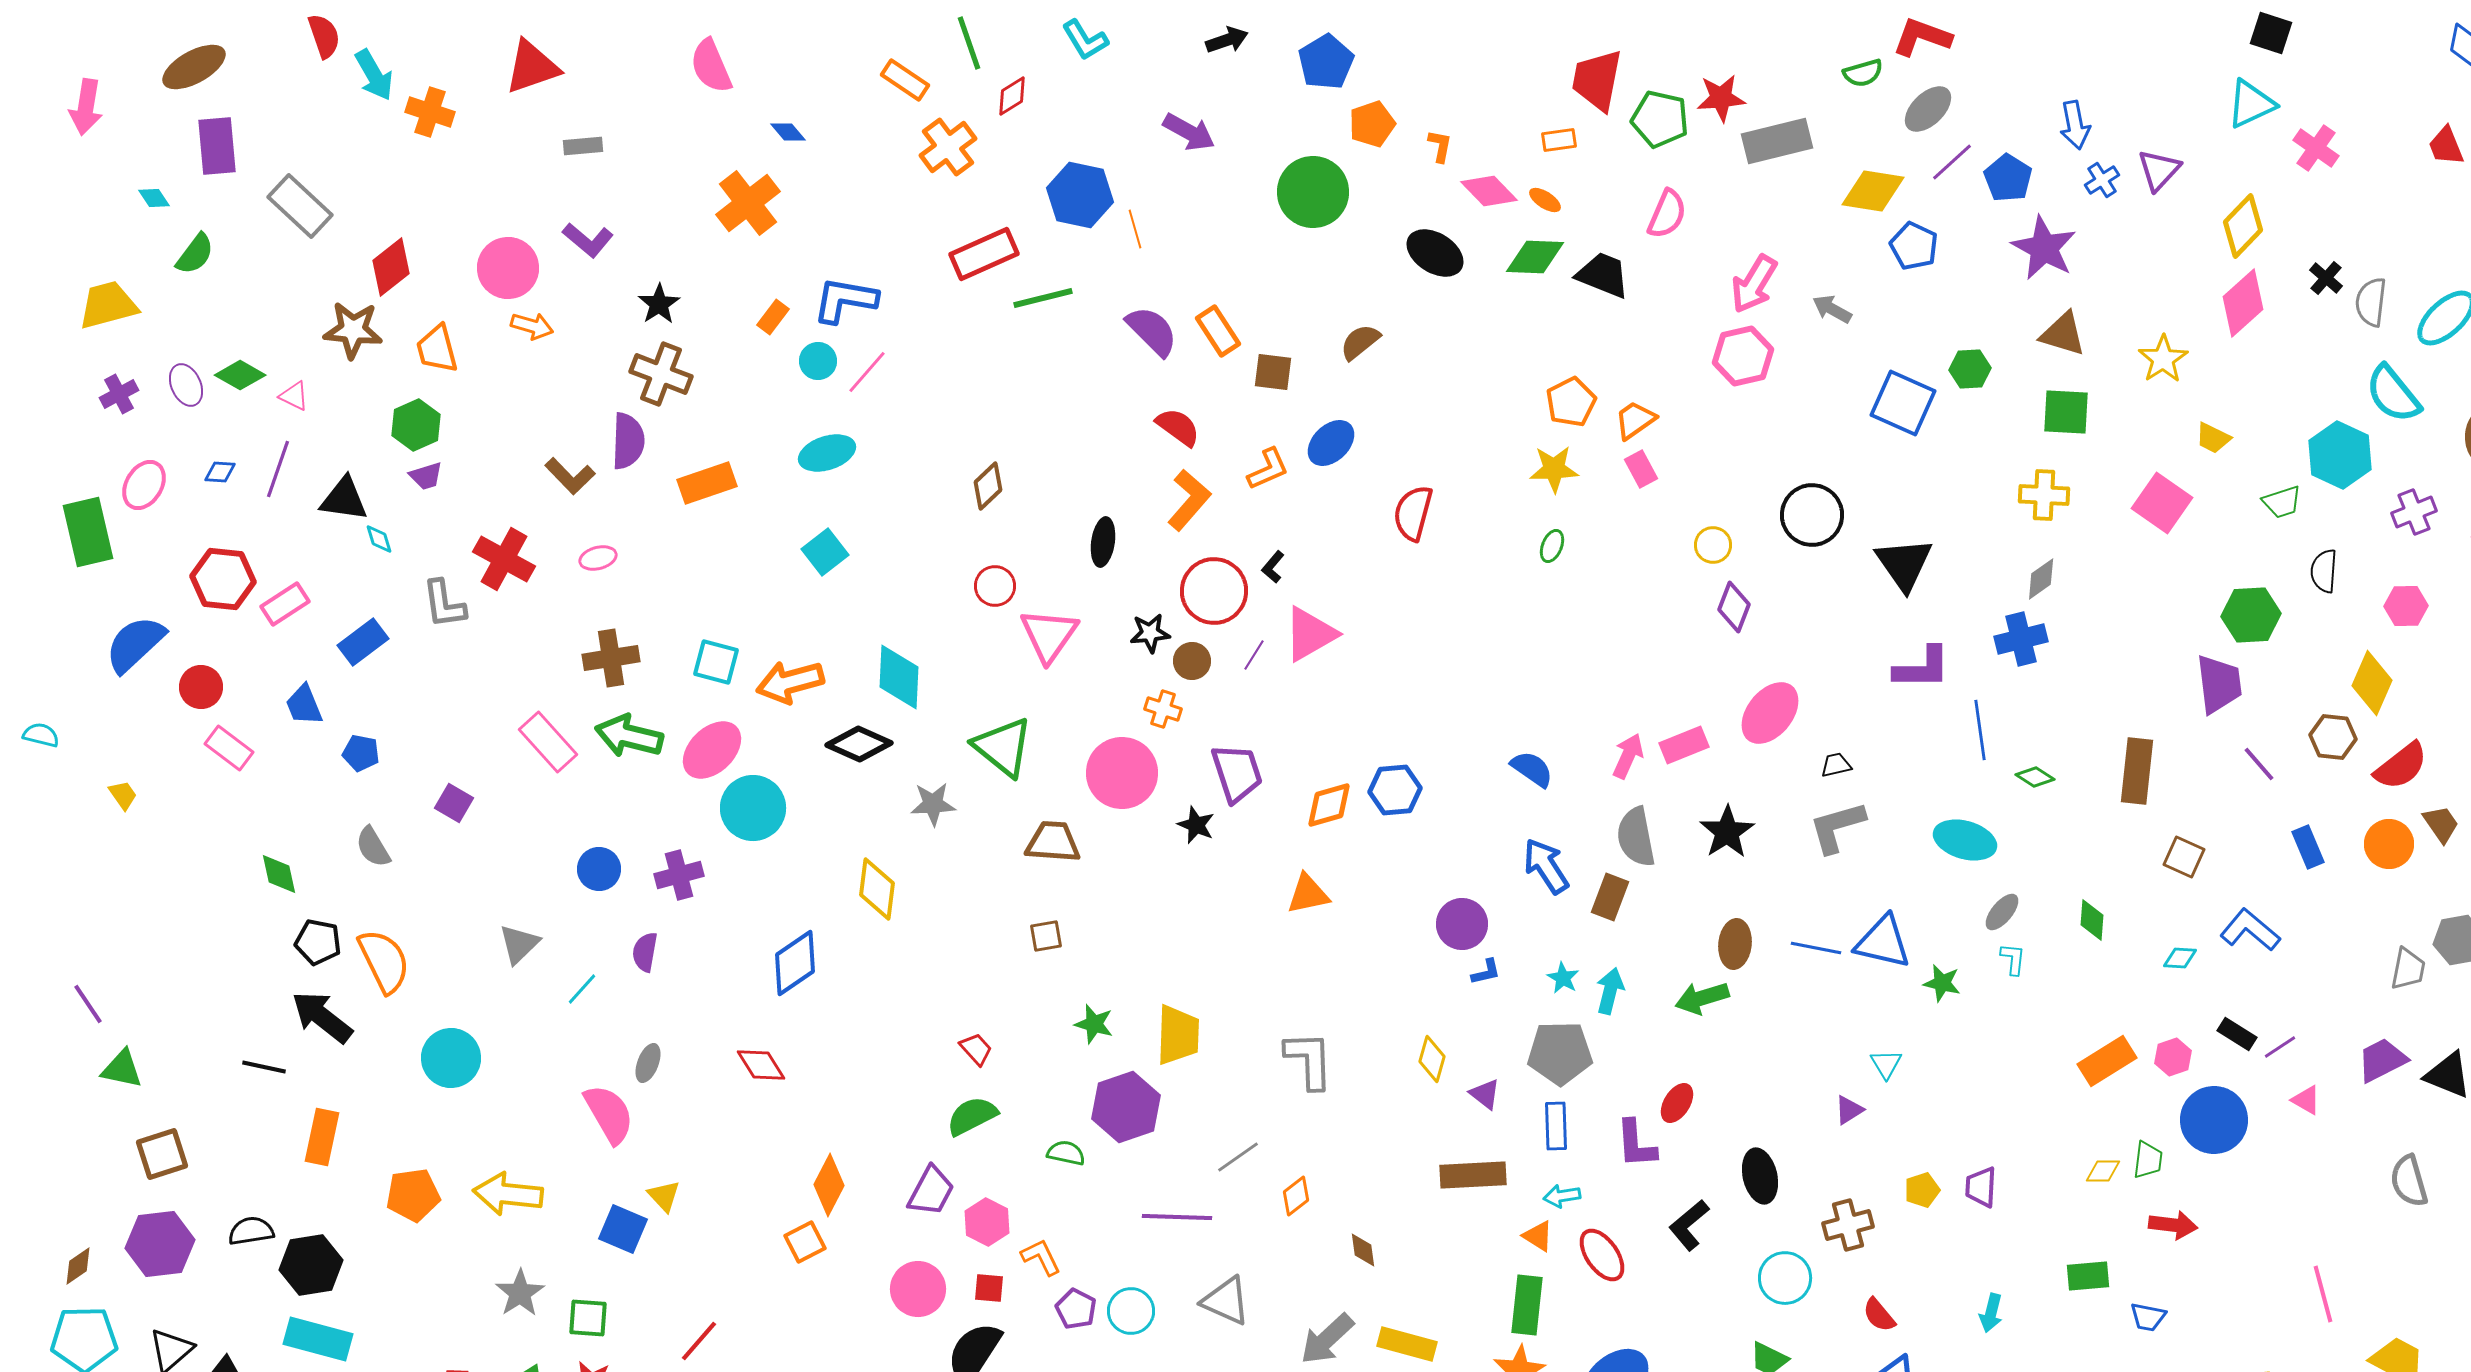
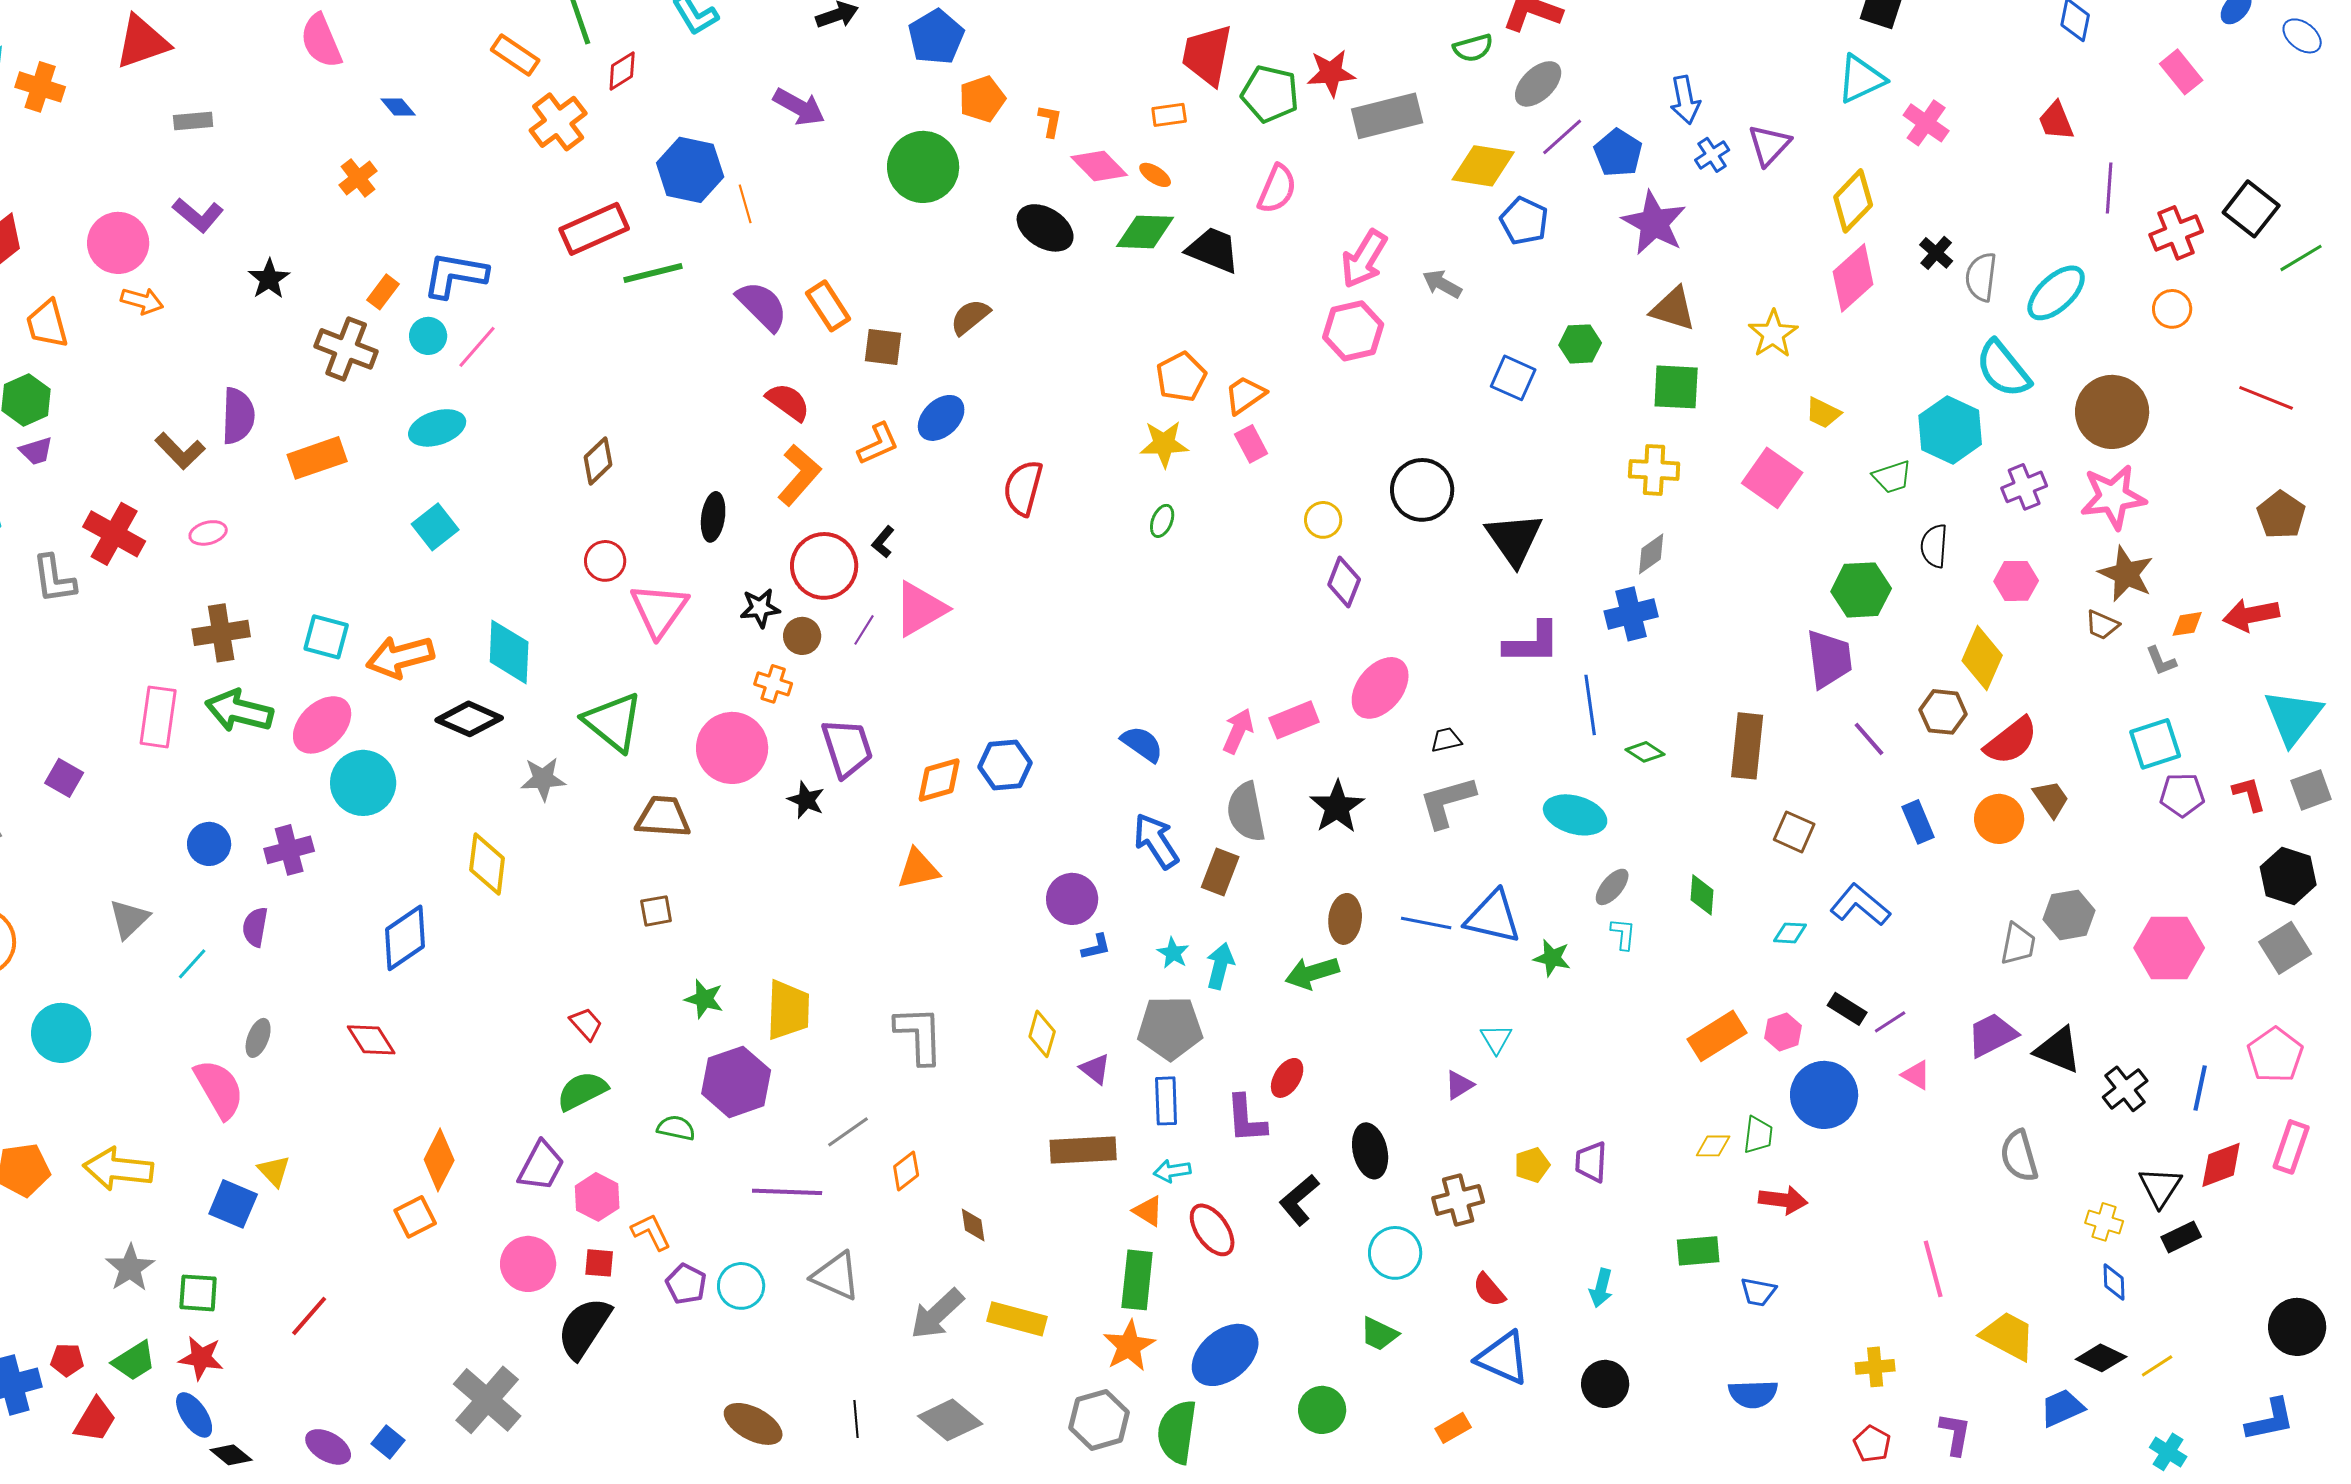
orange cross: (748, 203) -> (358, 178), size x0.6
brown cross: (661, 374) -> (346, 349), moved
blue square: (1903, 403) -> (1513, 378), size x0.7
pink rectangle: (548, 742) -> (158, 717), turned 50

